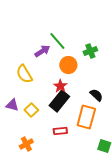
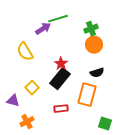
green line: (57, 41) -> (58, 19), turned -66
orange circle: (68, 65) -> (94, 45), moved
black semicircle: (96, 95) -> (97, 73), turned 120
purple triangle: (12, 105) -> (13, 101), moved

